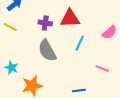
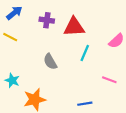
purple cross: (45, 23) -> (47, 20), moved
gray semicircle: (47, 51) -> (50, 62), size x0.7

